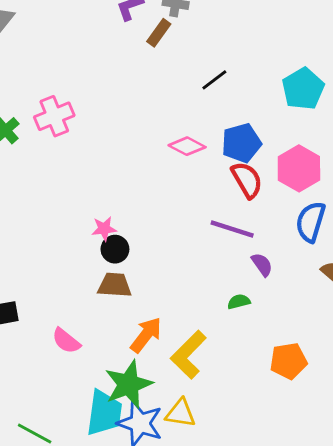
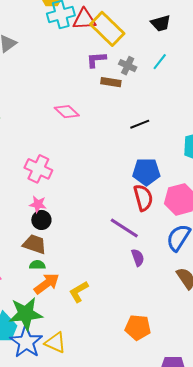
brown rectangle: (159, 33) -> (111, 82), turned 48
pink cross: (54, 116) -> (38, 169), moved, turned 32
pink diamond: (187, 146) -> (67, 112), moved
green semicircle: (239, 302) -> (37, 265), moved
yellow L-shape: (189, 355) -> (79, 292), moved, size x0.7

